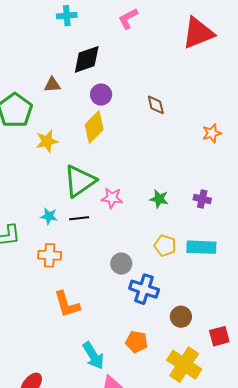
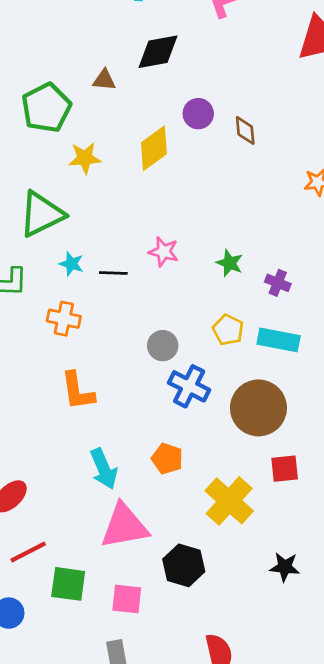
purple circle: (101, 95) -> (198, 114), moved
green triangle: (80, 181) -> (41, 214), moved
purple cross: (202, 199) -> (278, 283), moved
brown circle: (181, 317) -> (258, 408), moved, size x1.8

